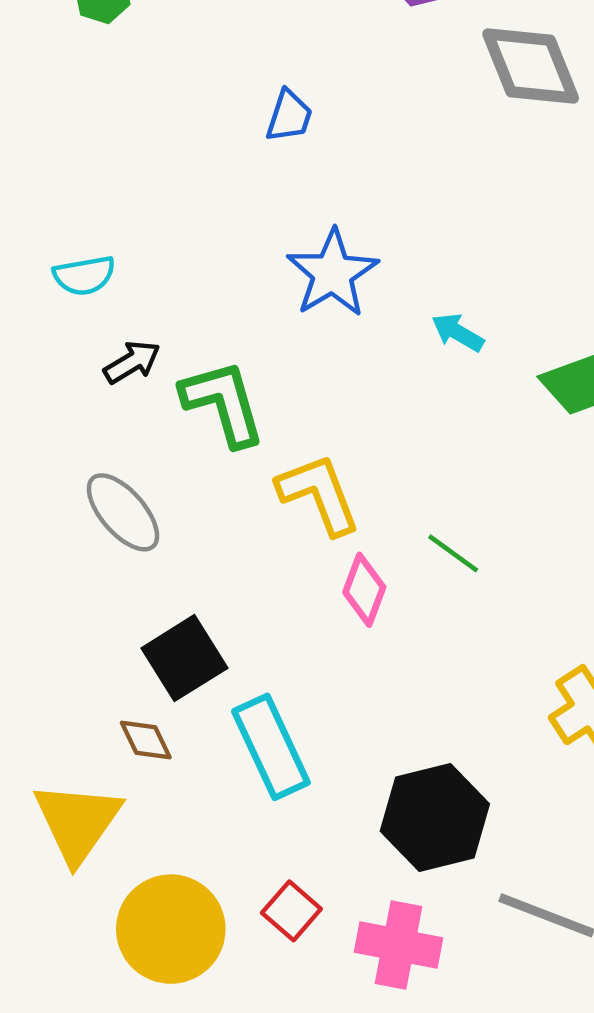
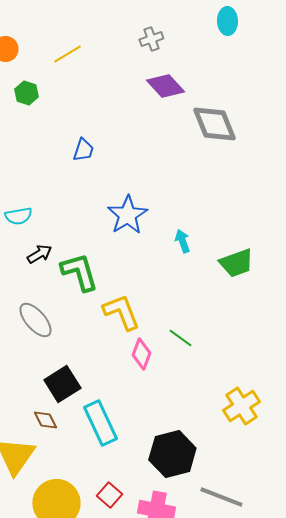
blue trapezoid: (289, 116) -> (83, 150), moved
cyan arrow: (458, 332) -> (182, 241), turned 40

